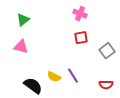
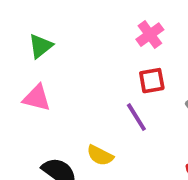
pink cross: (80, 14) -> (150, 35), turned 32
purple line: (73, 76) -> (136, 117), moved

